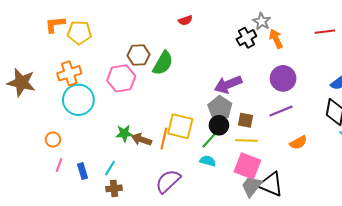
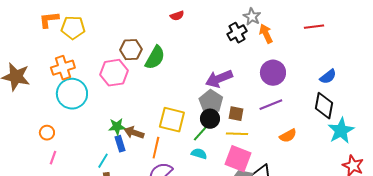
orange line: (164, 138) -> (156, 148), moved
blue rectangle: (82, 171) -> (120, 144), moved

